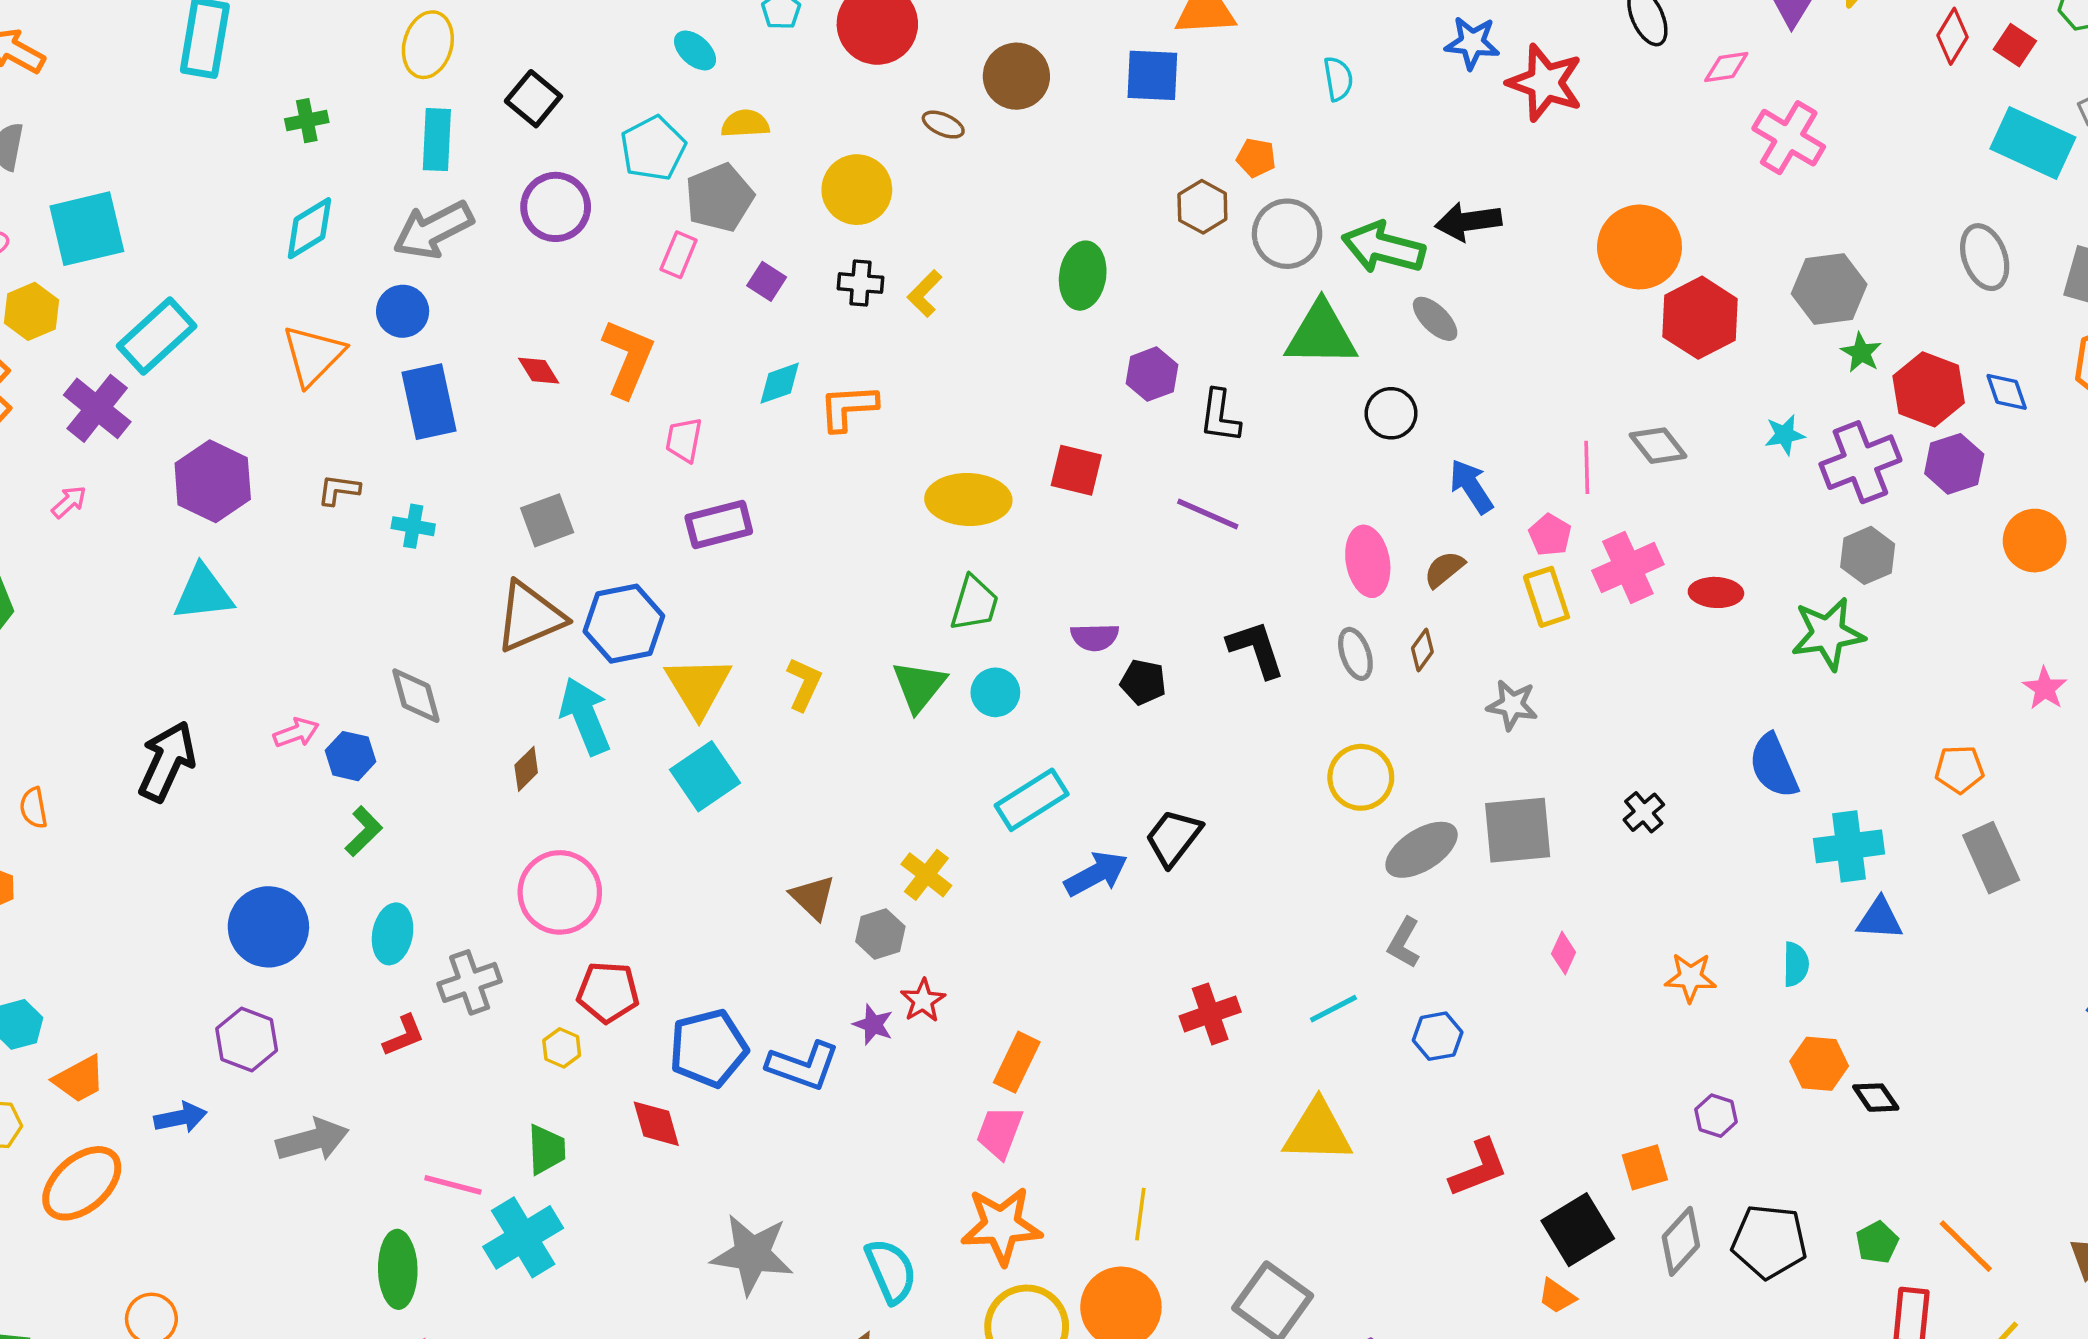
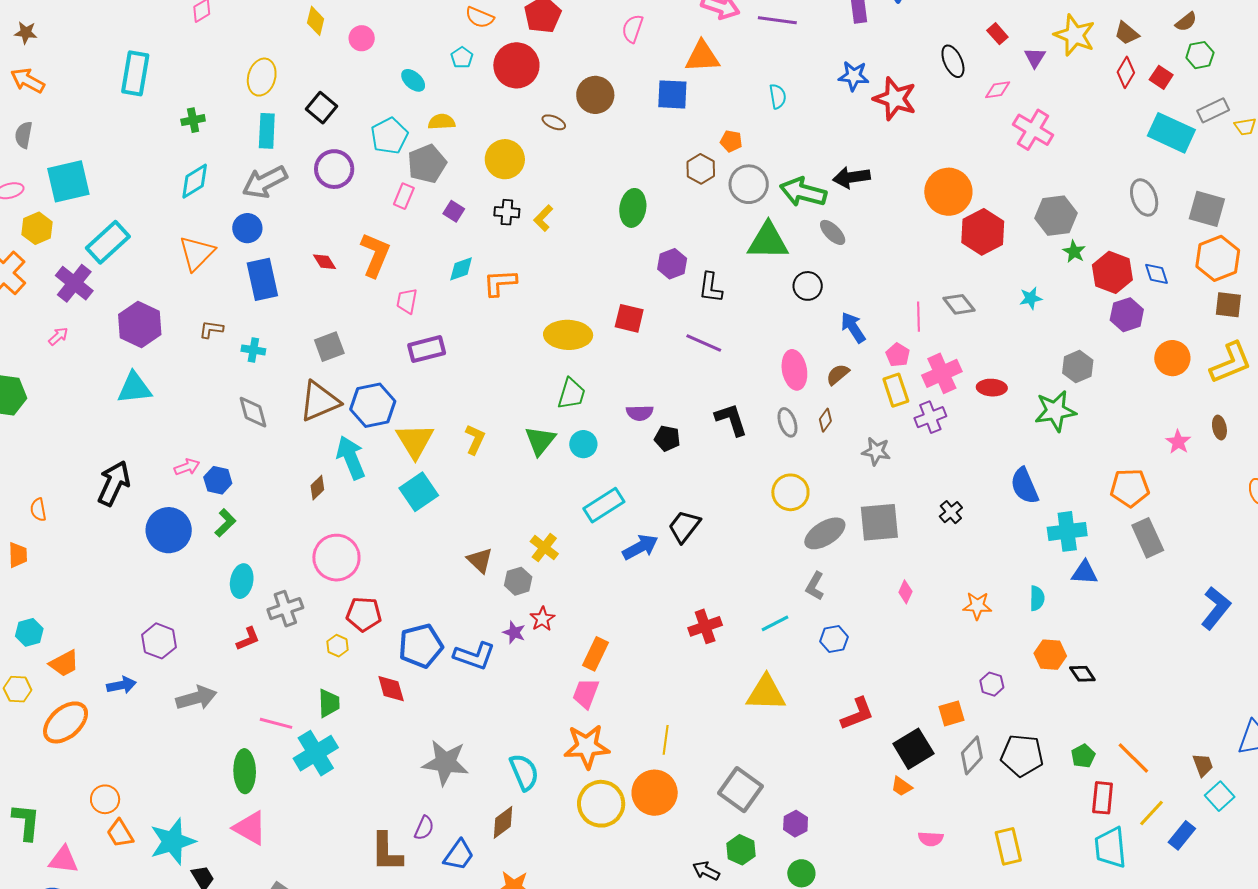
purple cross: (1860, 462) -> (930, 417), moved, size x0.7
gray diamond: (416, 696) -> (253, 412), moved
orange pentagon: (1959, 769) -> (1130, 488), size x1.4
blue circle: (268, 927) -> (169, 530), moved

